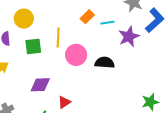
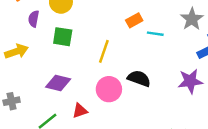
yellow line: (58, 37) -> (104, 51), moved
purple star: (129, 37) -> (190, 81), moved
pink circle: (76, 55) -> (109, 89), moved

